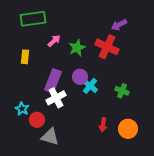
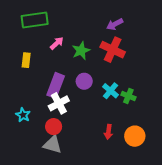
purple arrow: (119, 25) -> (115, 24), moved
cyan cross: (90, 86) -> (111, 91), moved
red circle: (37, 120) -> (54, 127), moved

